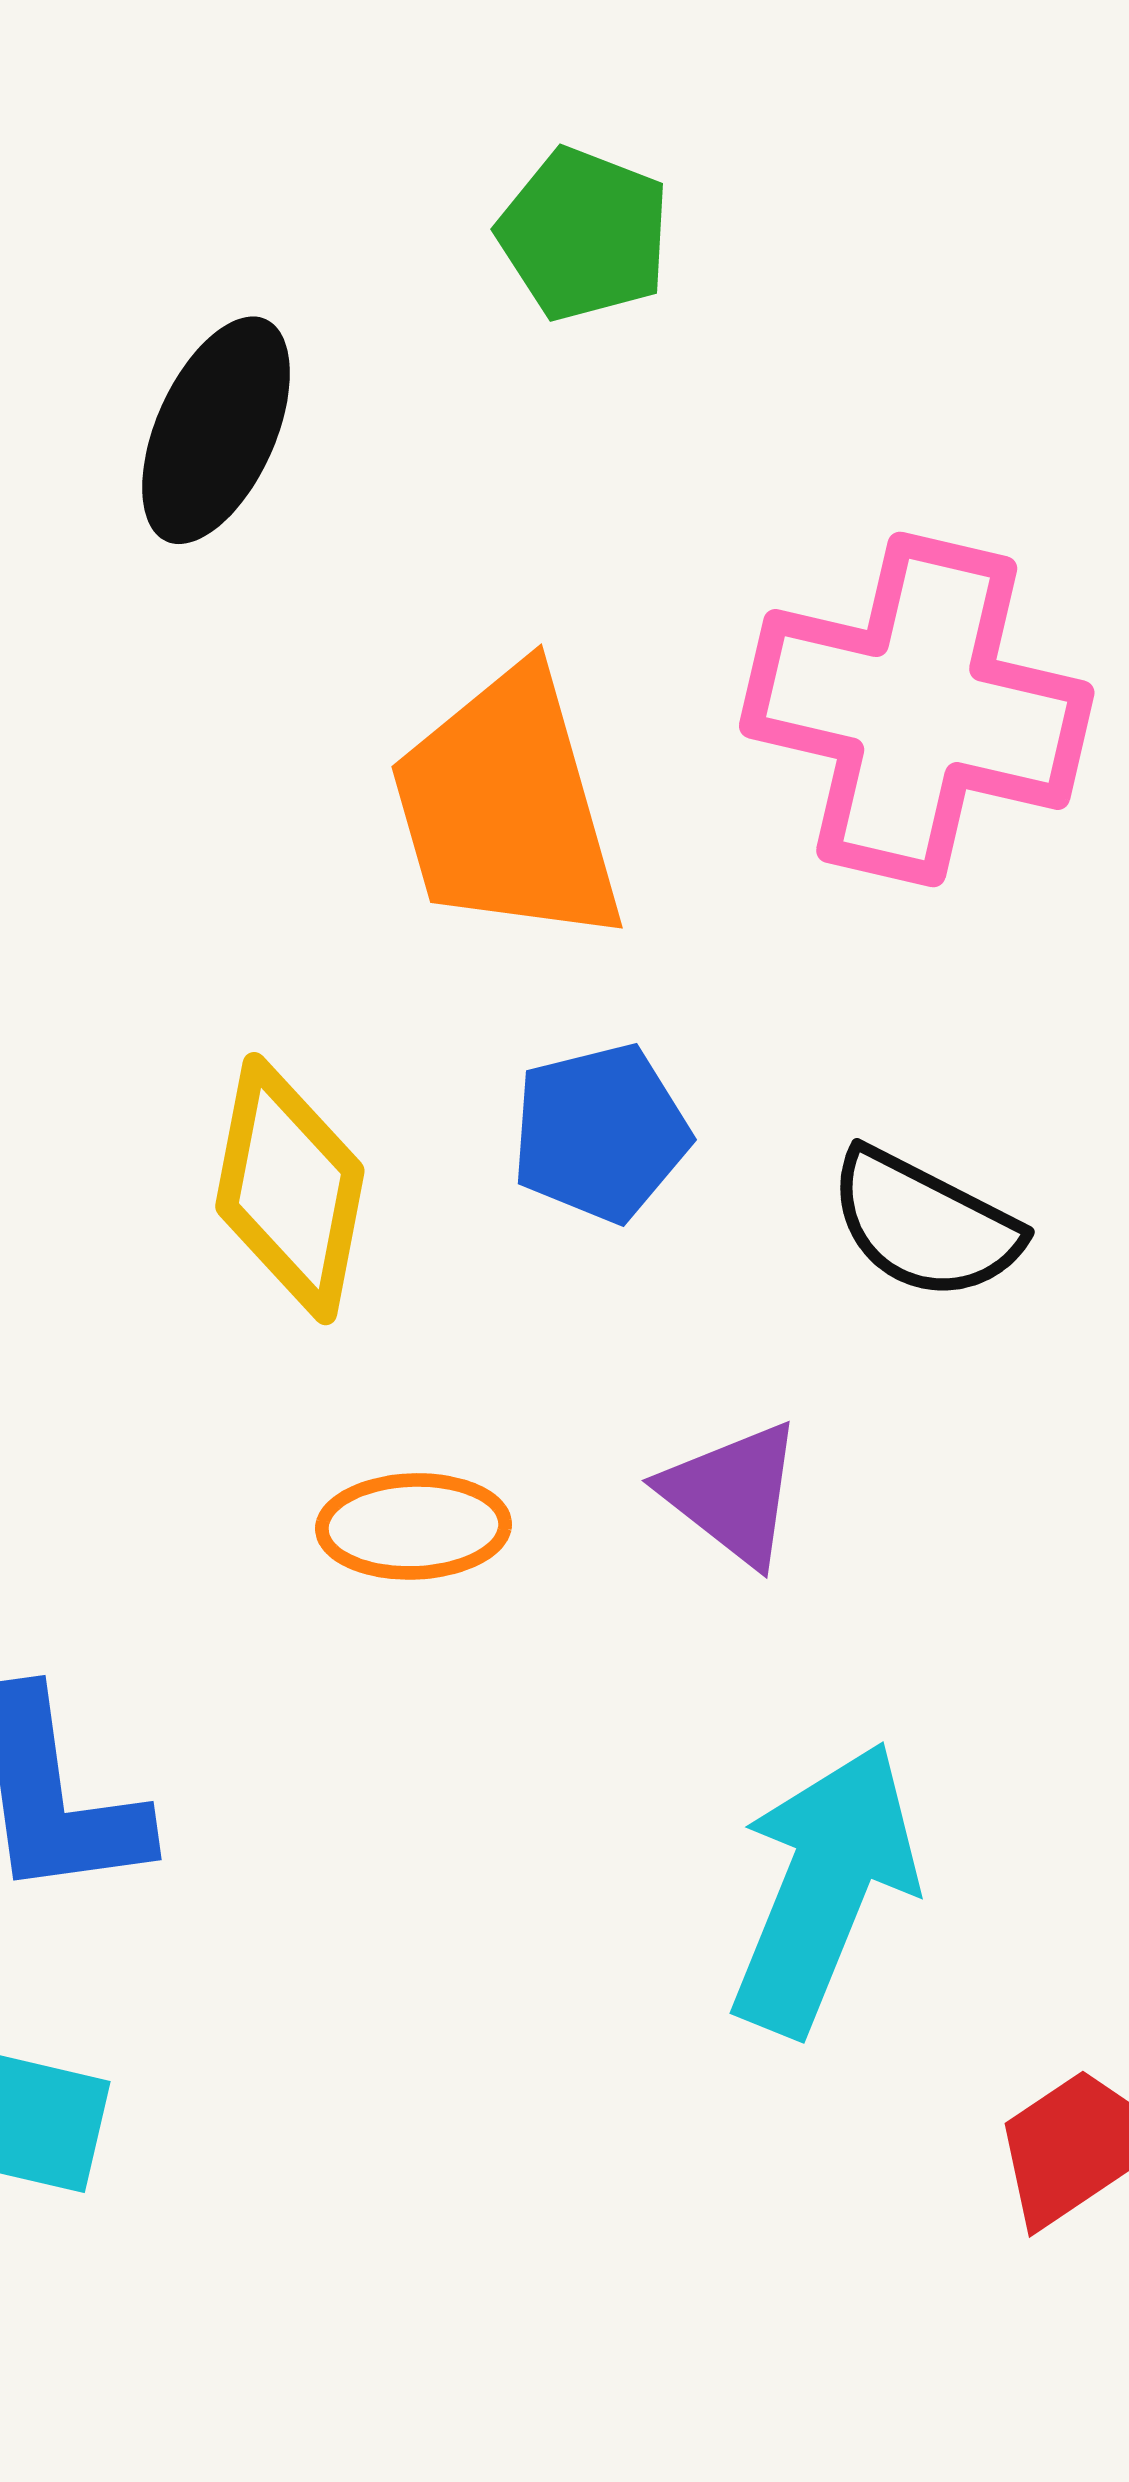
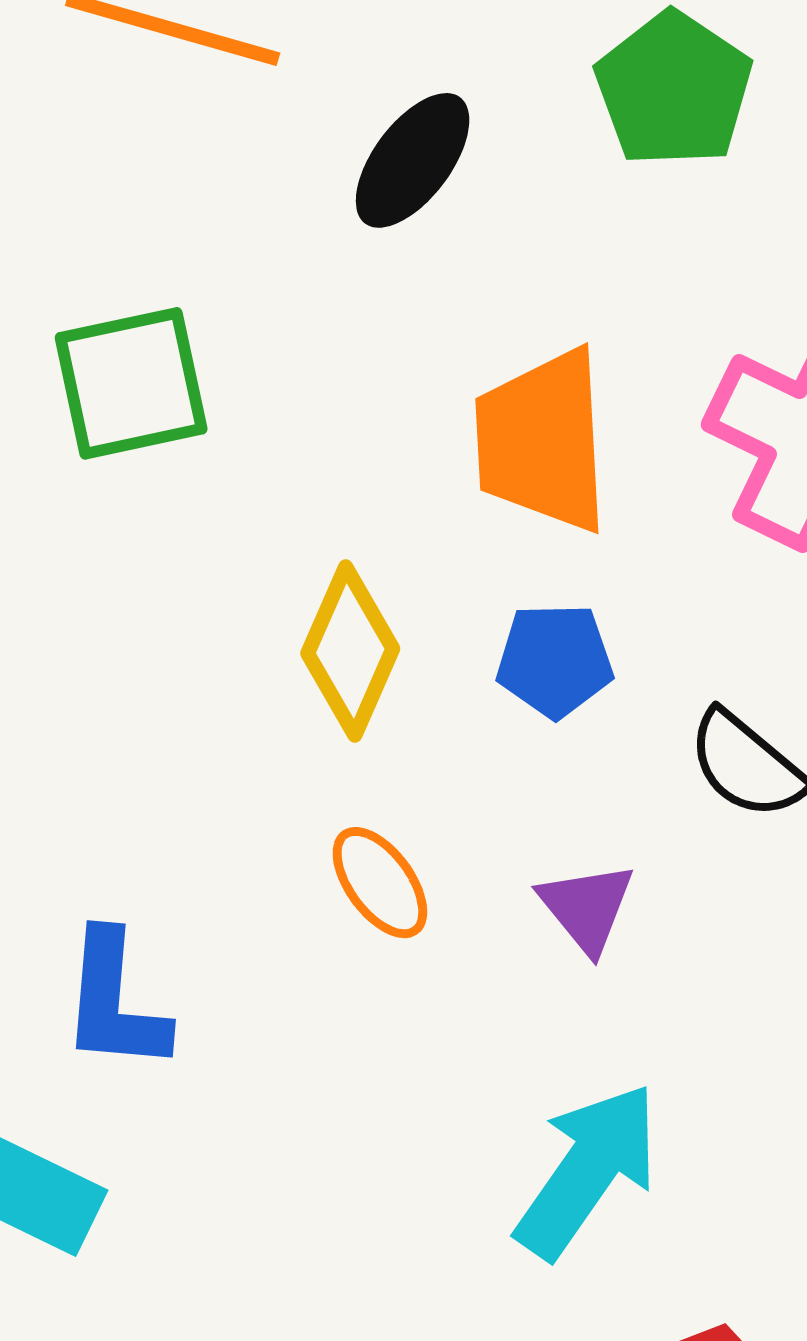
green pentagon: (584, 234) -> (674, 89), size x1.4
orange ellipse: (413, 1526) -> (380, 883), turned 43

